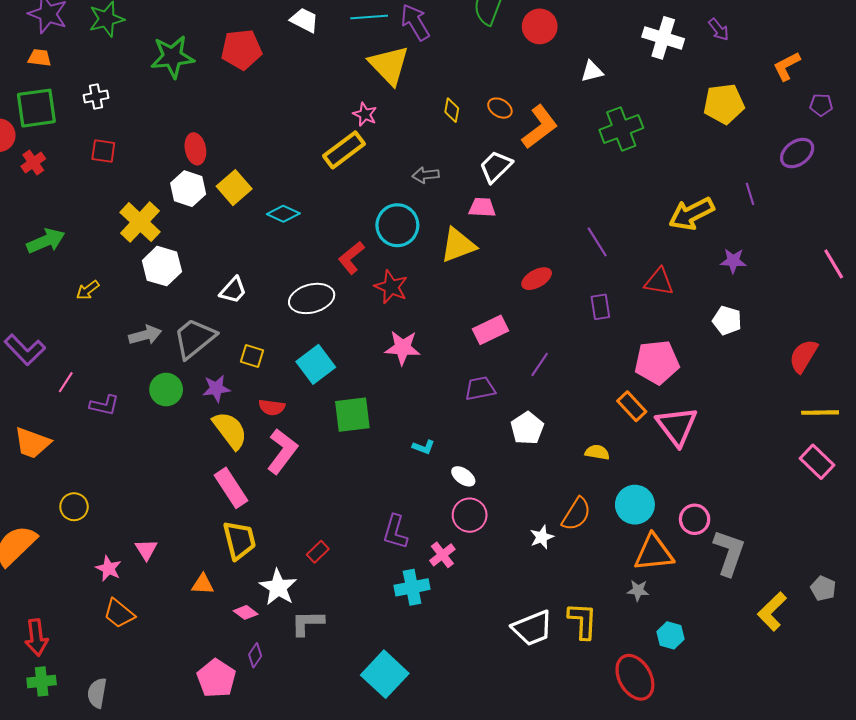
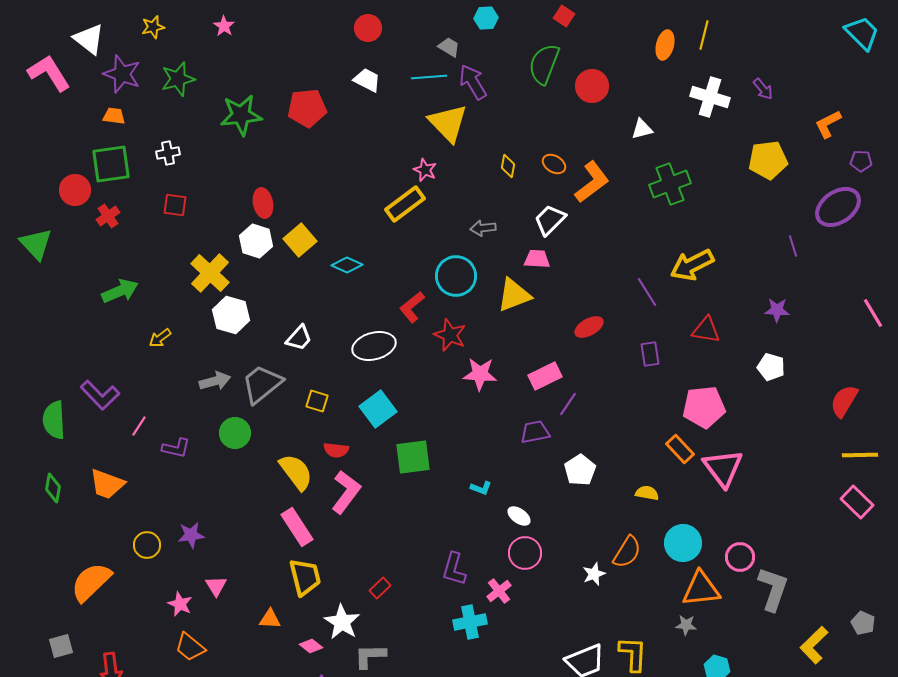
purple ellipse: (797, 153) -> (838, 207), size x1.4
yellow arrow: (691, 214) -> (692, 265), moved
pink star: (403, 348) -> (480, 374), moved
purple line: (540, 364) -> (568, 404), moved
purple star: (216, 388) -> (191, 535), moved

